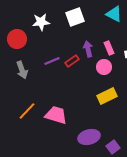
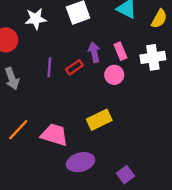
purple line: (52, 61) -> (49, 67), turned -63
yellow rectangle: (107, 96) -> (99, 120), moved
purple ellipse: (89, 137) -> (81, 162), moved

